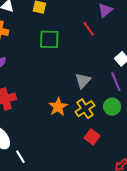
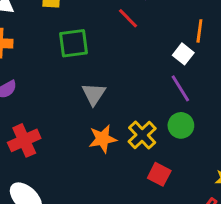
gray triangle: (83, 81) -> (94, 94), moved
orange star: (58, 107) -> (103, 139), turned 30

